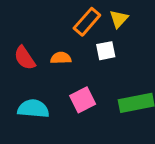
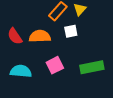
orange semicircle: (61, 58) -> (40, 36), size x1.5

